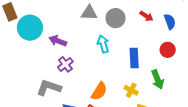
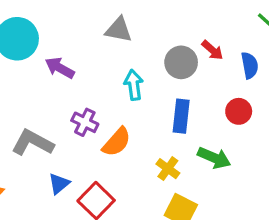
gray circle: (115, 18) -> (181, 62), moved
purple cross: (65, 64) -> (85, 122), moved, turned -35
green arrow: (158, 80) -> (214, 158), turned -54
orange semicircle: (99, 91) -> (117, 142), moved

